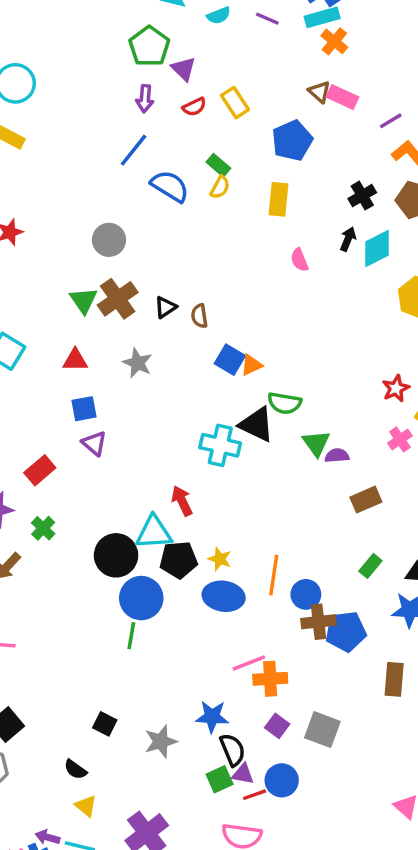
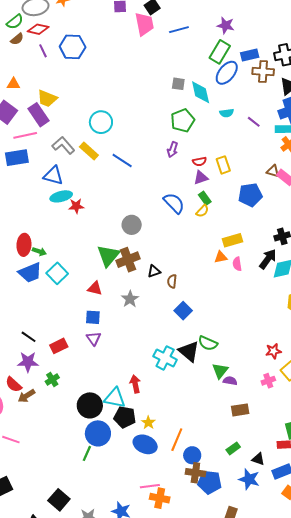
purple triangle: (184, 69) -> (201, 178), moved, turned 42
brown triangle: (319, 92) -> (273, 171), turned -40
blue line: (134, 150) -> (122, 160), moved, turned 70
yellow rectangle: (278, 199) -> (233, 240), moved, turned 54
black arrow: (348, 239) -> (268, 259), size x1.5
green triangle: (84, 300) -> (108, 256), size x1.4
orange triangle: (251, 365) -> (221, 257), moved
black square: (105, 724) -> (59, 500), size x1.5

